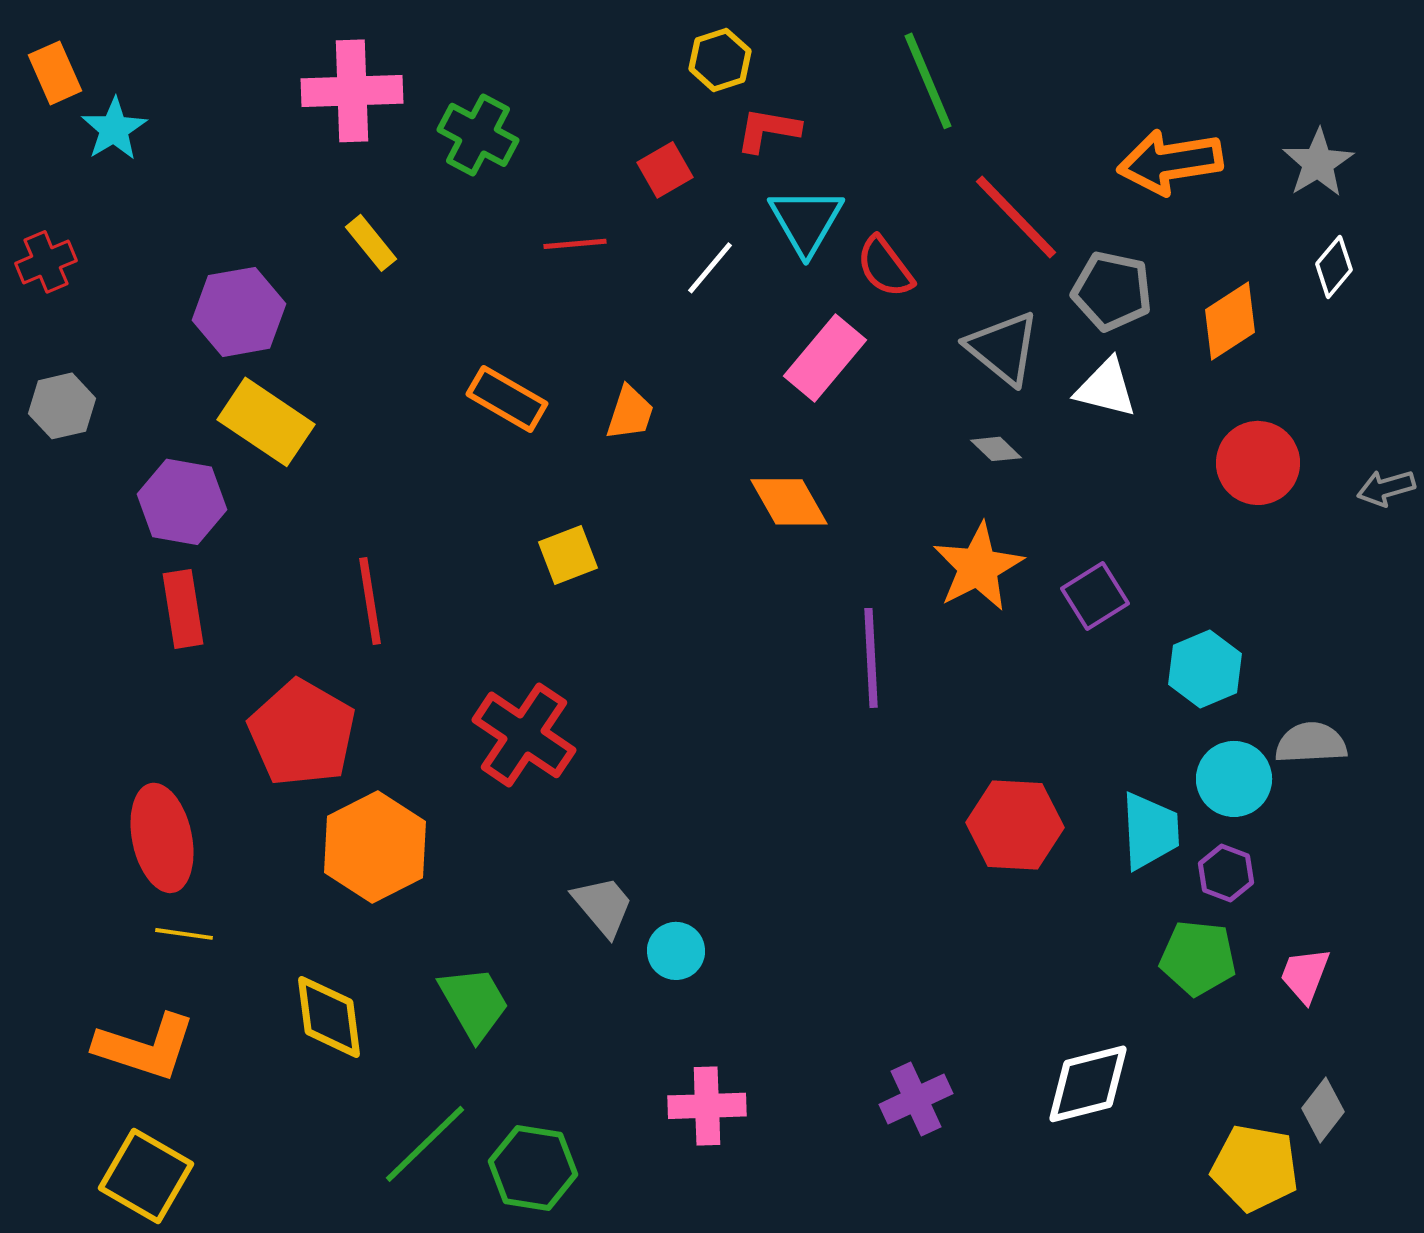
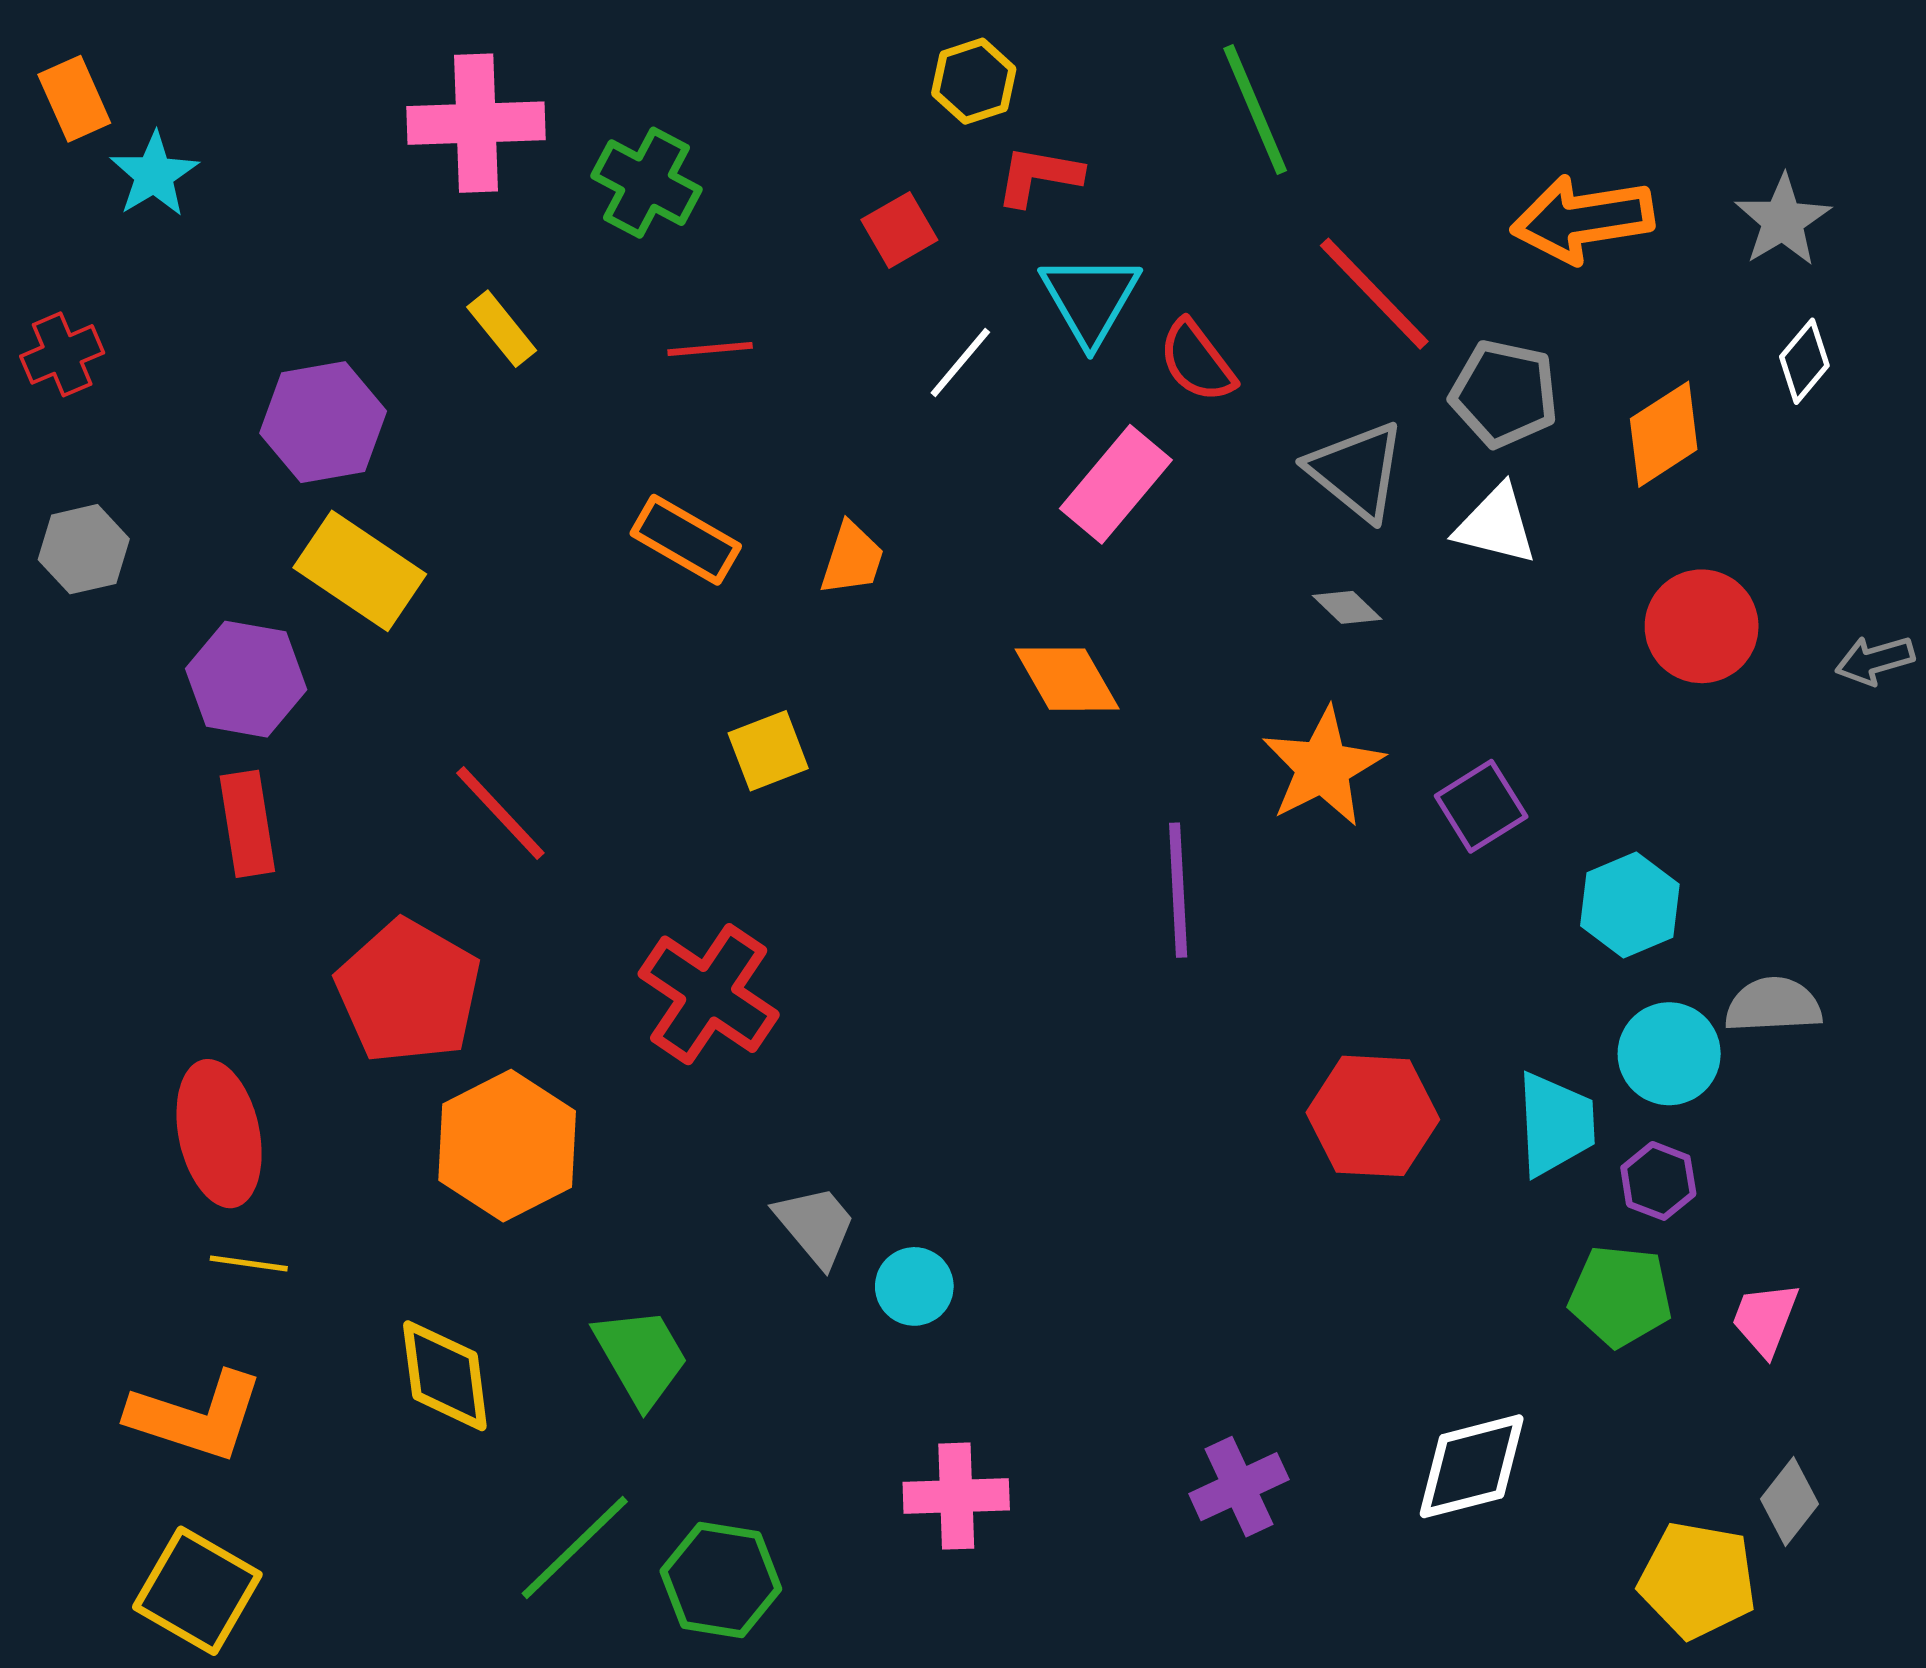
red line: (575, 244) -> (710, 349), moved
red line: (370, 601) -> (500, 813), turned -34

